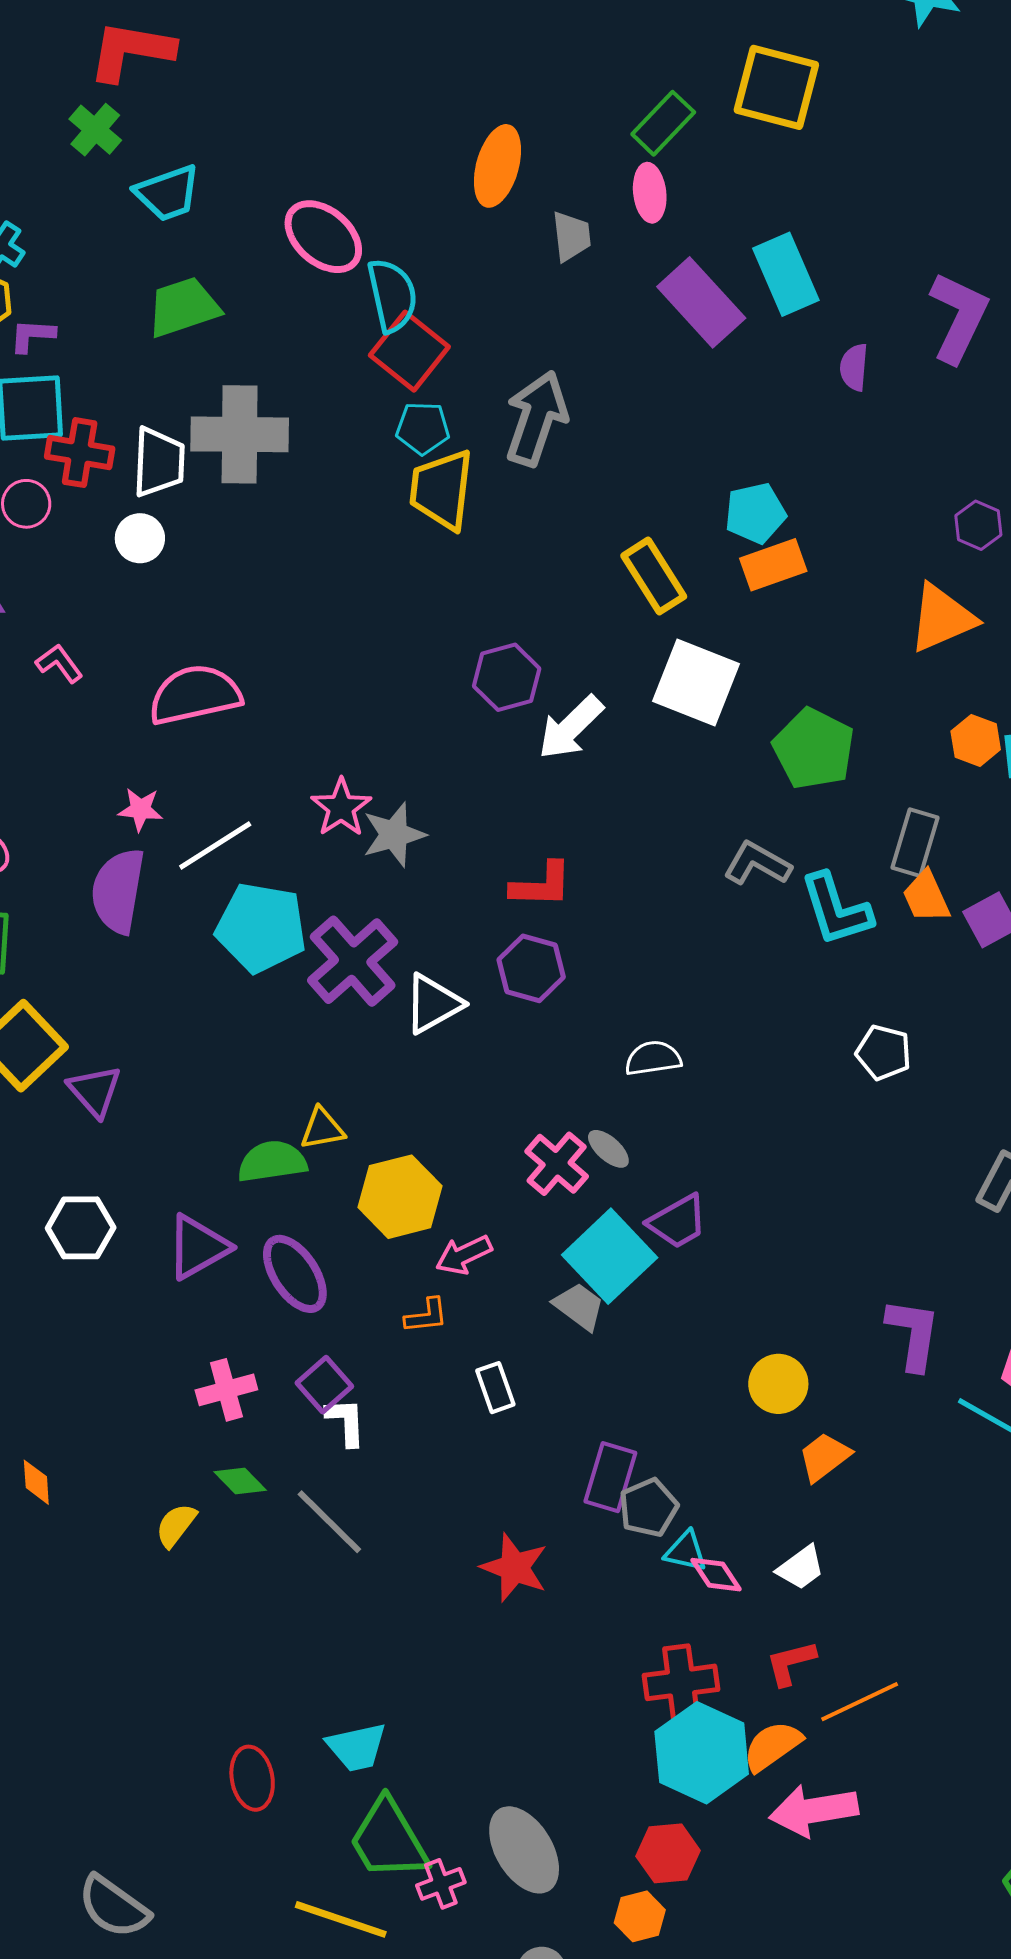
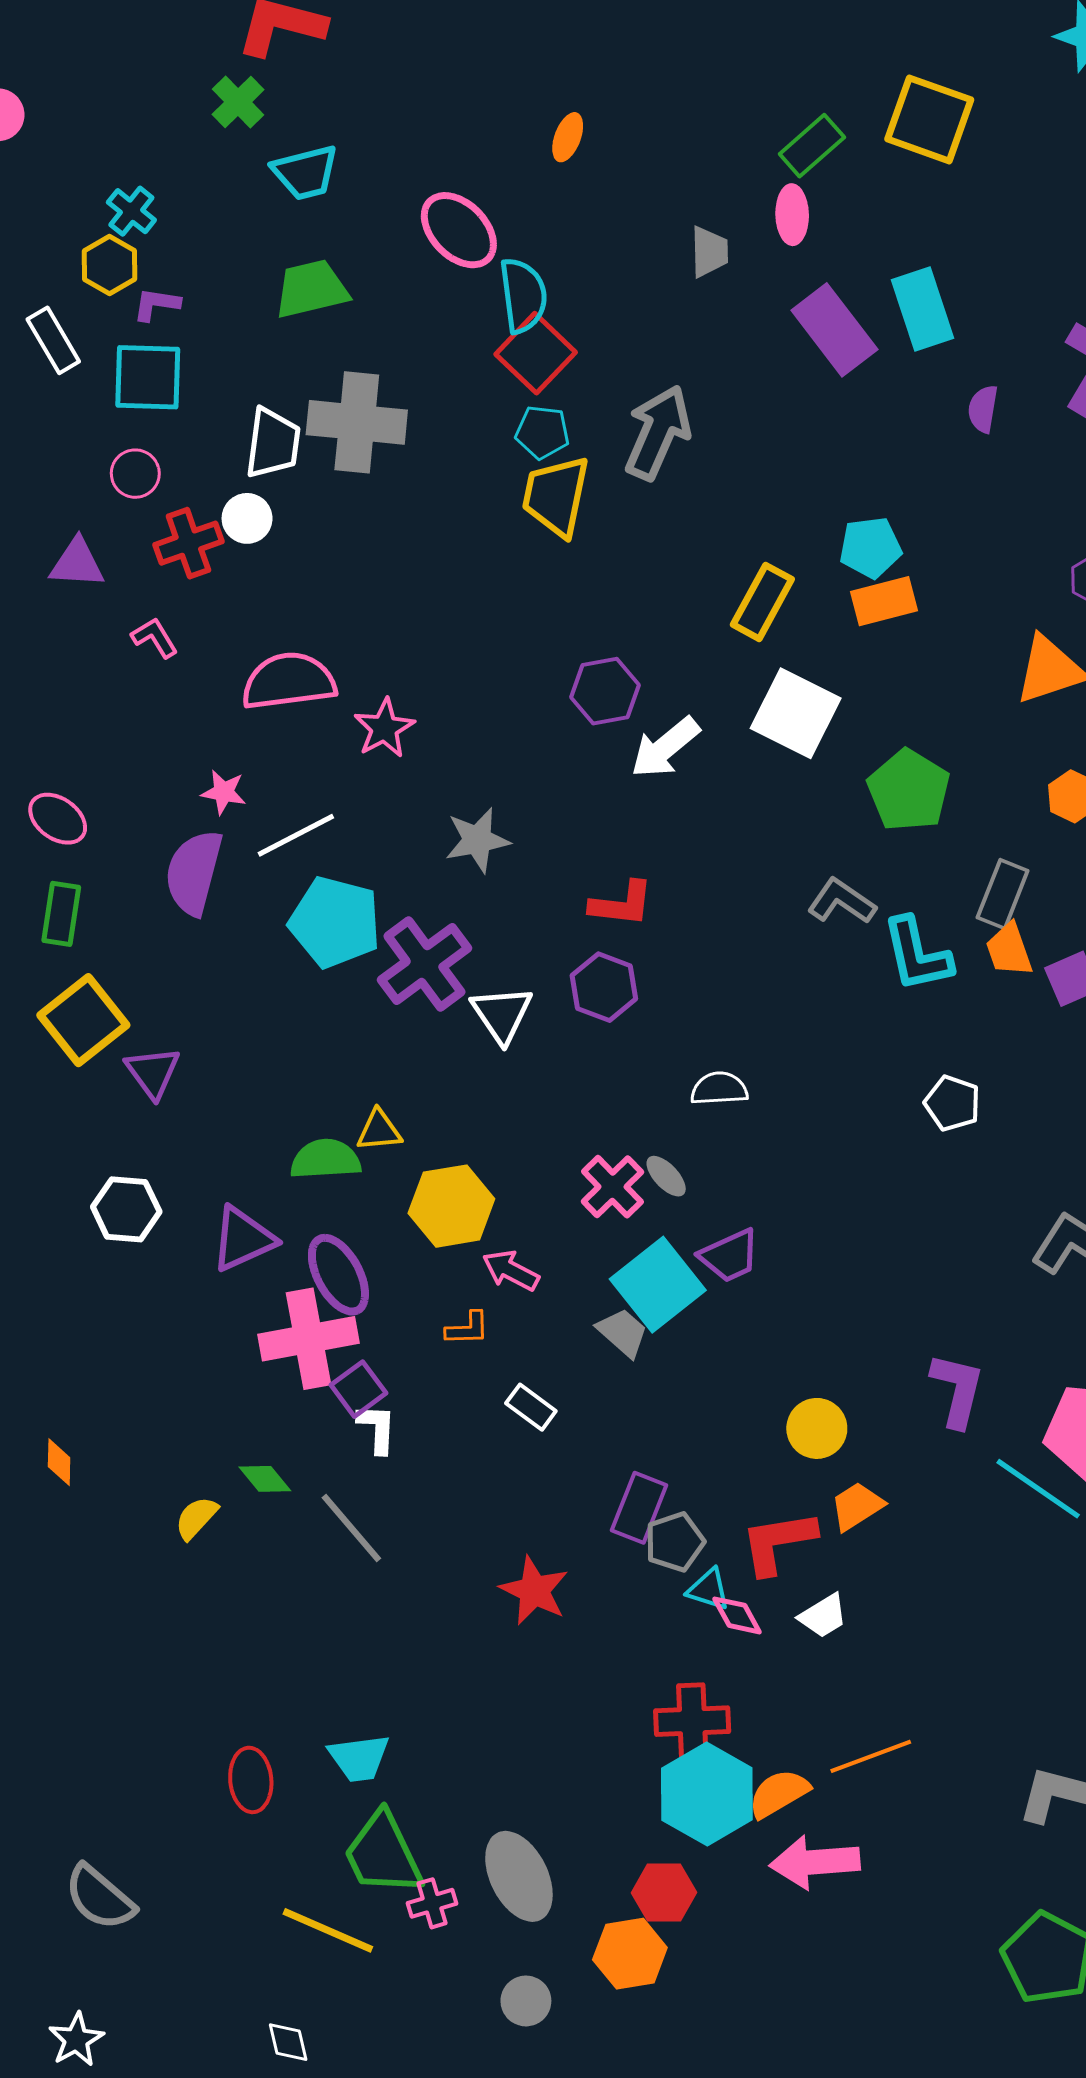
orange ellipse: (497, 166) -> (568, 137), moved, size x0.6
red cross: (80, 453) -> (188, 543), moved, turned -34
yellow rectangle: (654, 576) -> (762, 602), turned 56
pink star: (341, 807) -> (384, 728), moved
white triangle: (433, 1004) -> (502, 1014), turned -40
pink arrow: (464, 1255) -> (511, 1270), turned 48
white rectangle: (495, 1388) -> (531, 1407), turned -39
pink cross: (226, 1390) -> (309, 1339), moved, size x1.6
red L-shape: (791, 1663) -> (778, 1542), moved, size x1.5
orange hexagon: (640, 1916) -> (630, 1954), size x1.4

